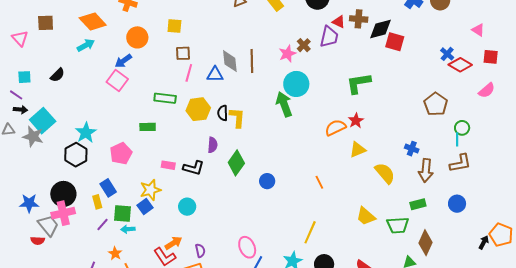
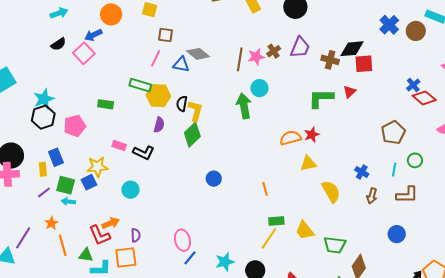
brown cross: (359, 19) -> (330, 60), moved
red triangle: (339, 22) -> (349, 92), moved, turned 40
red square: (395, 42) -> (364, 64), turned -30
brown square: (183, 53) -> (166, 35), moved
gray diamond: (230, 61) -> (198, 54), turned -55
brown line: (252, 61) -> (240, 59), moved
black semicircle: (57, 75) -> (58, 44), moved
cyan circle: (296, 84) -> (259, 88), size x0.7
green rectangle: (165, 98) -> (140, 85), moved
cyan line: (457, 139) -> (394, 170), moved
purple semicircle: (213, 145) -> (159, 125), moved
black hexagon: (76, 155) -> (43, 117), moved
green diamond: (236, 163) -> (192, 135), moved
brown arrow: (426, 170) -> (372, 196), size x0.7
green rectangle: (418, 204) -> (276, 221), moved
yellow line: (310, 232) -> (269, 238), moved

